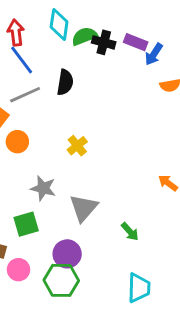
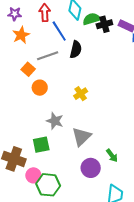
black cross: (104, 42) -> (104, 24), turned -35
blue line: (22, 60) -> (59, 31), moved
purple circle: (67, 254) -> (91, 168), moved
green hexagon: (61, 280) -> (48, 185), moved

